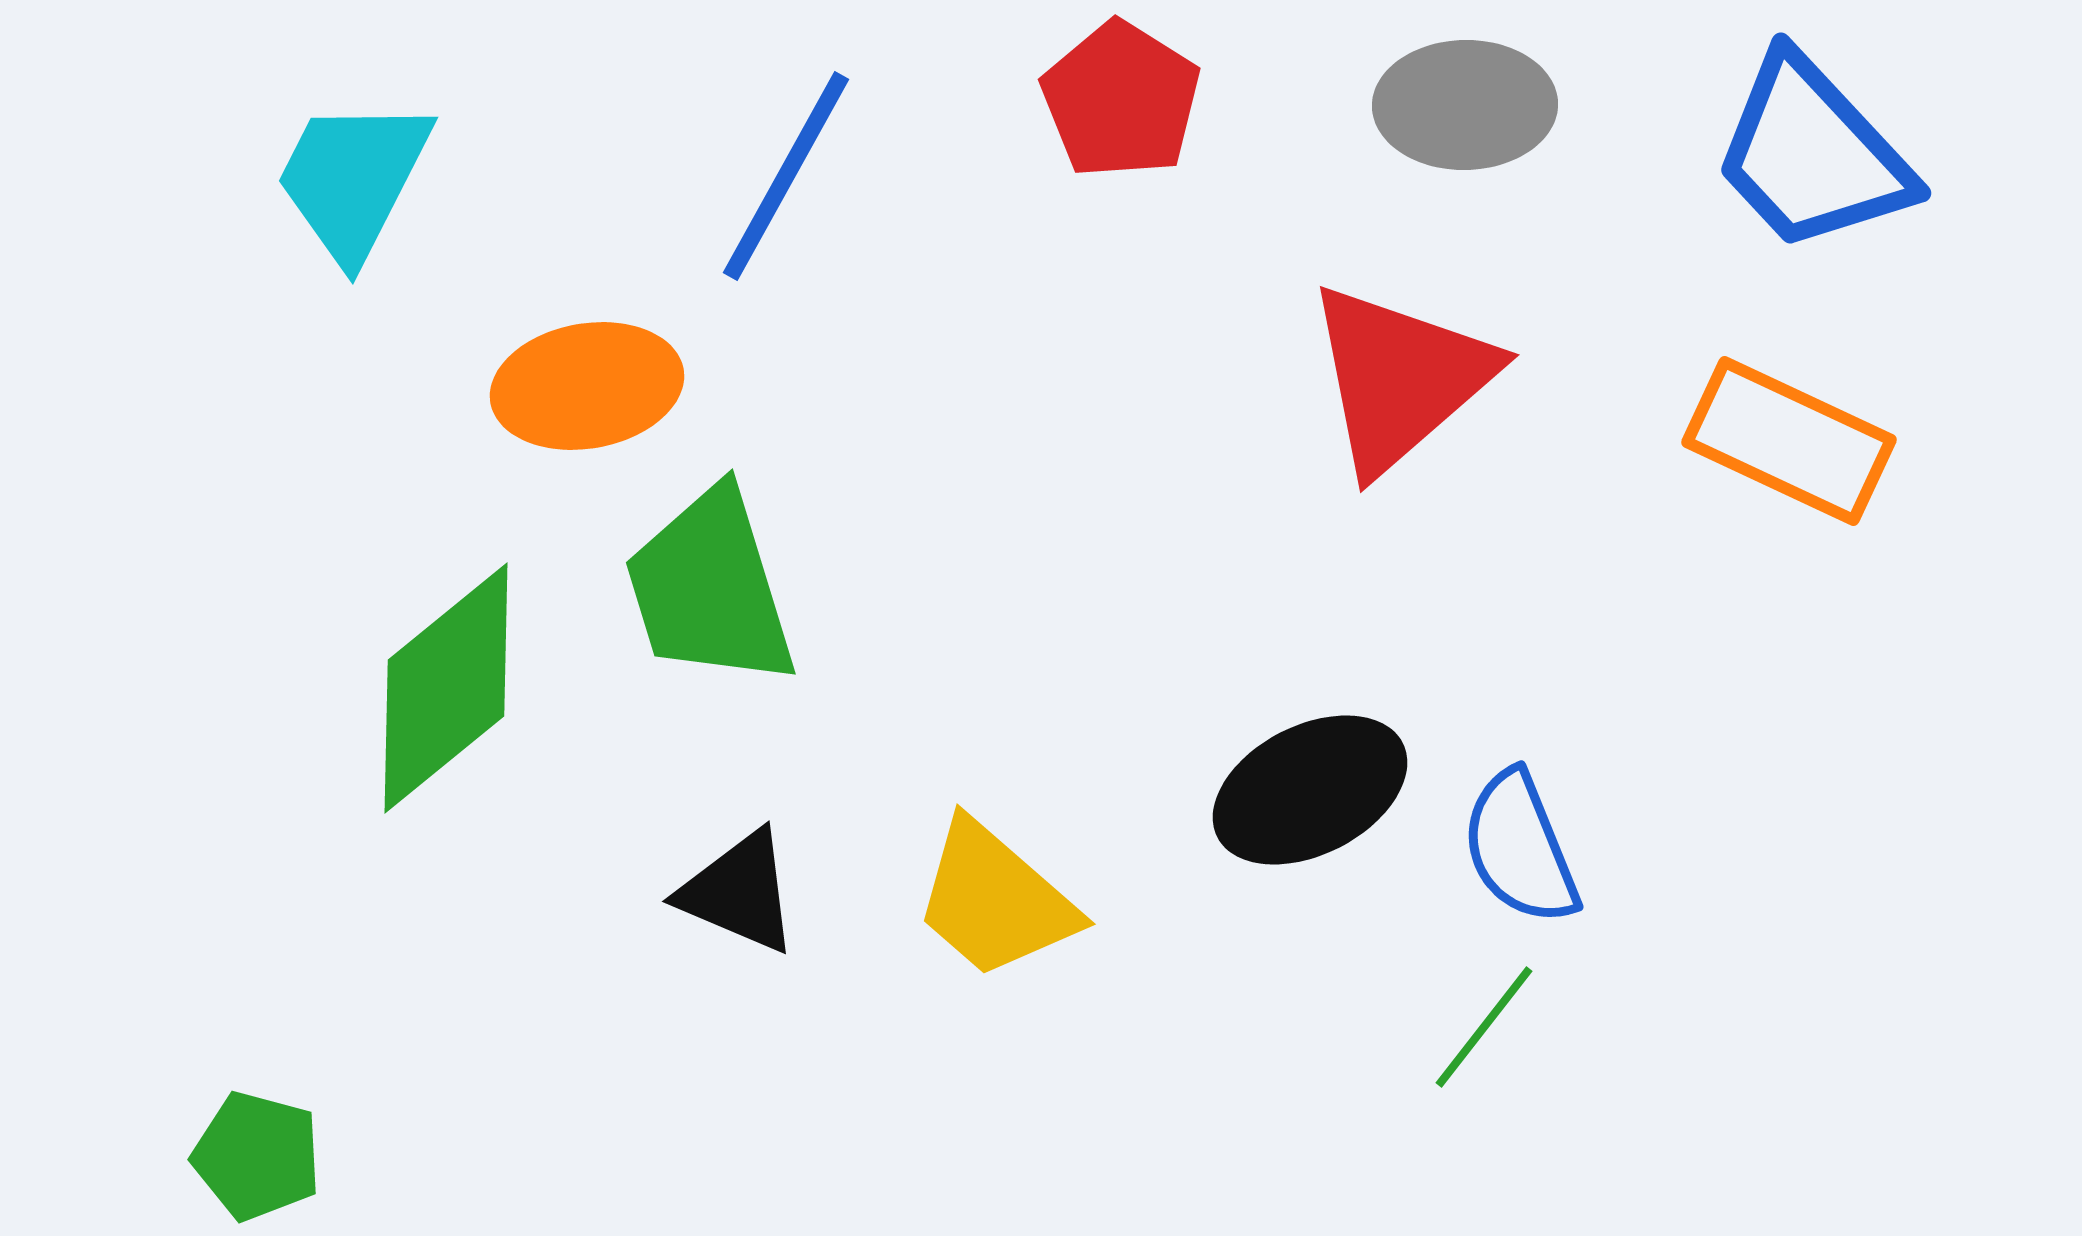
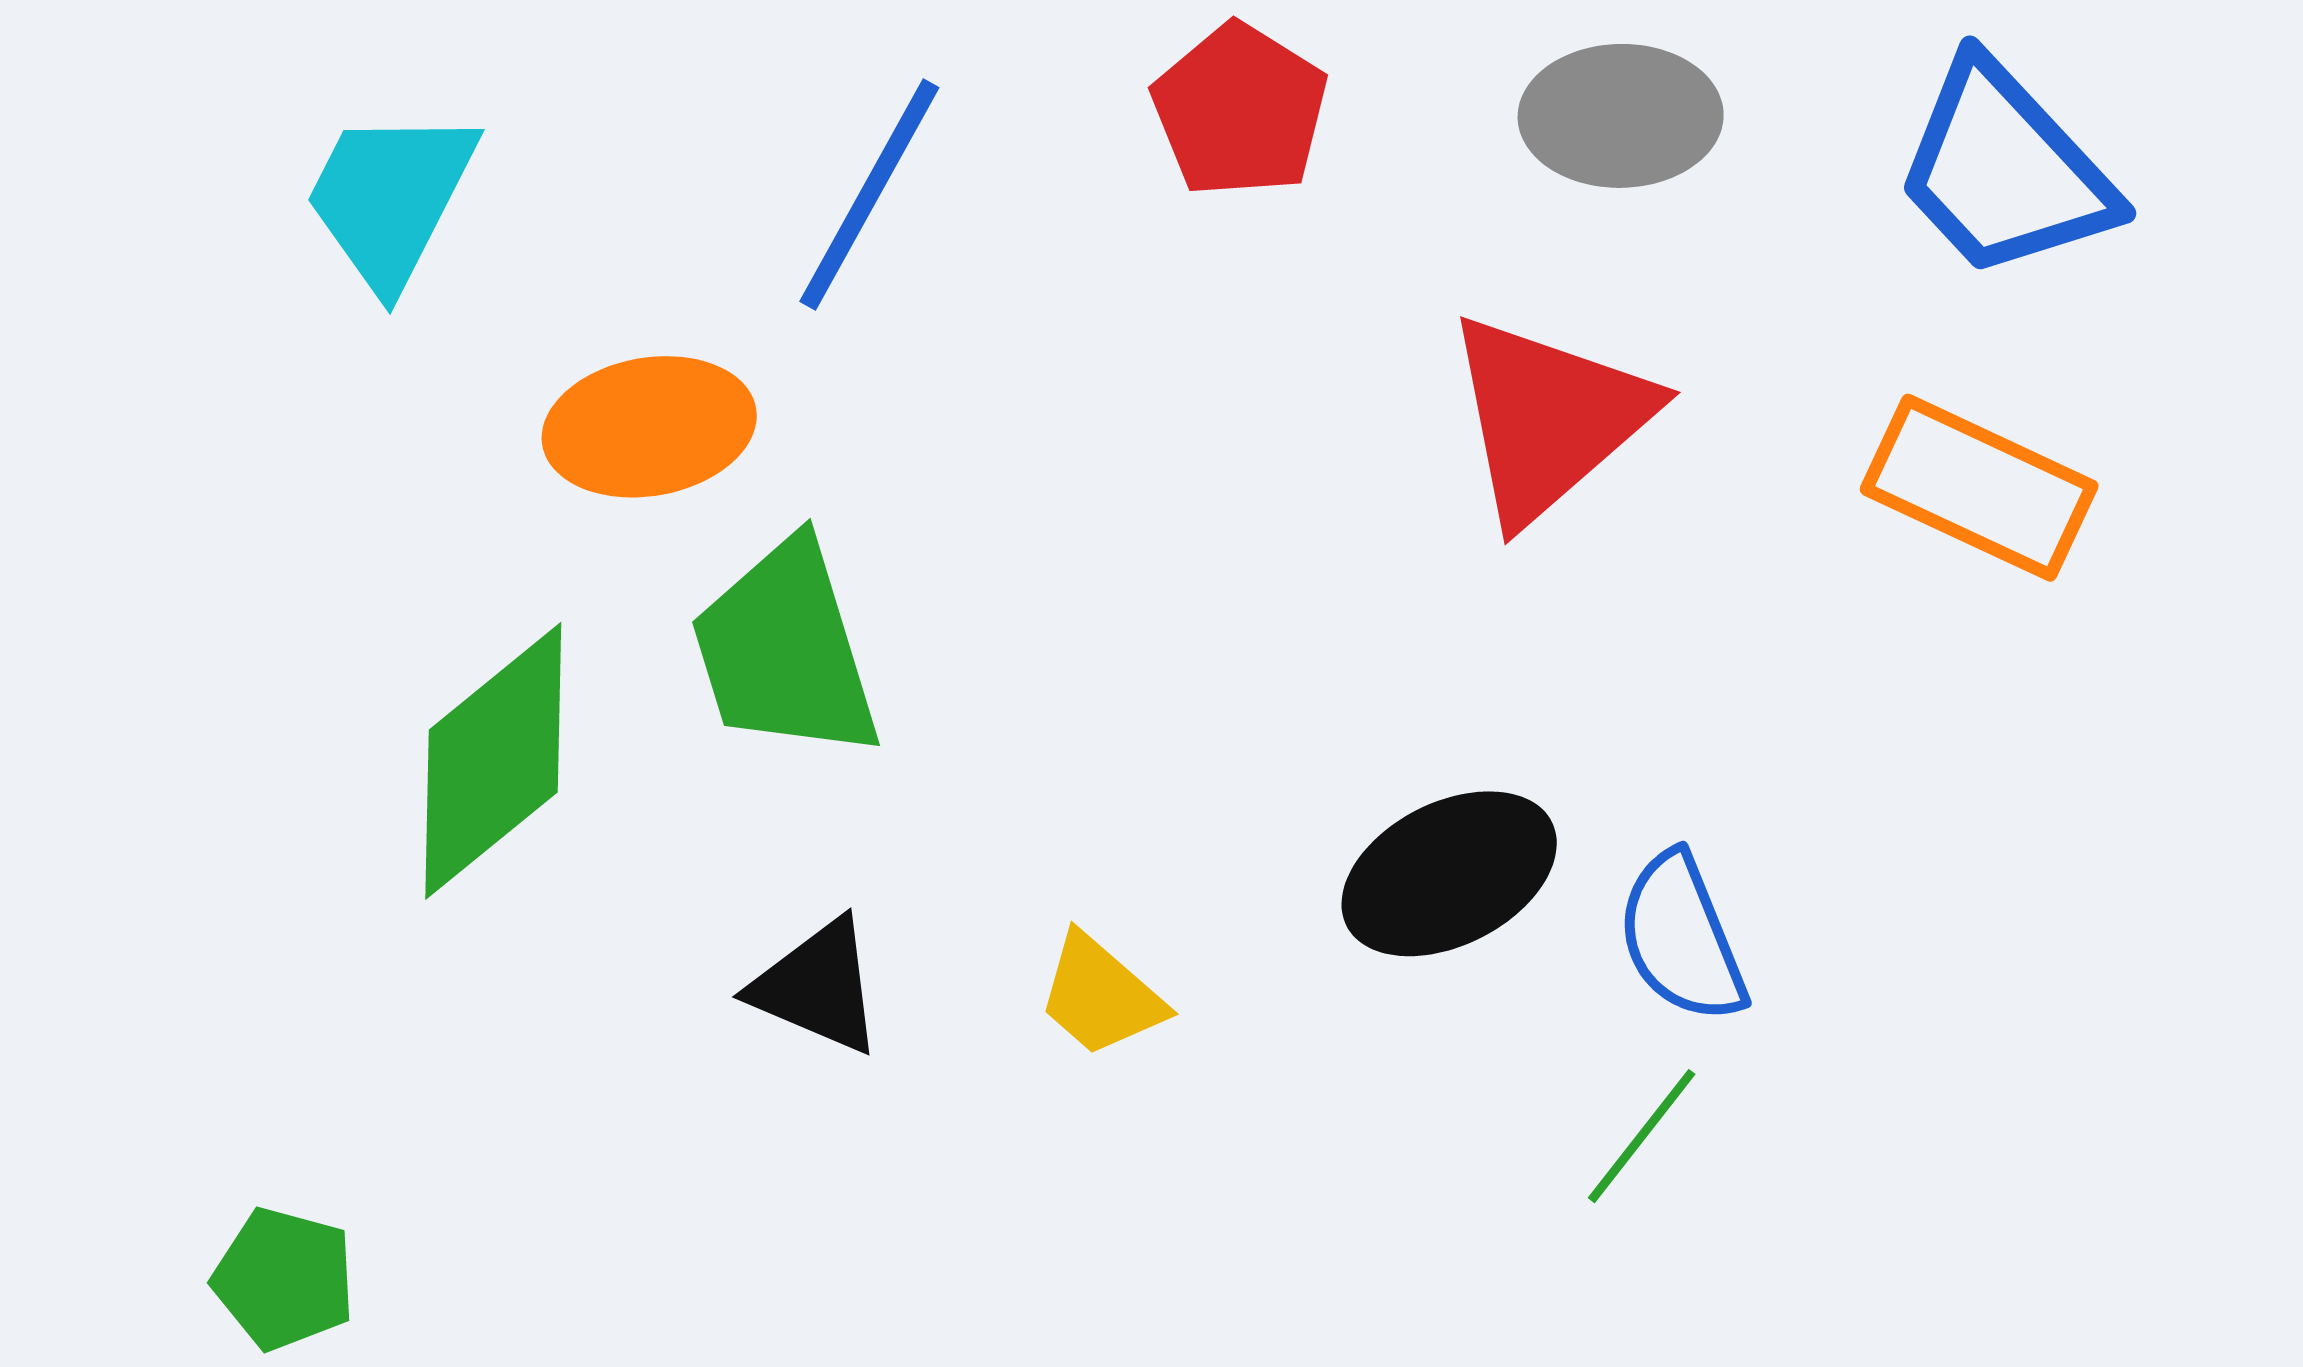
yellow trapezoid: (995, 900) -> (1101, 996), size x0.7

